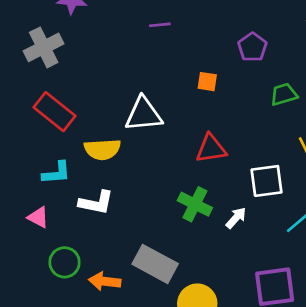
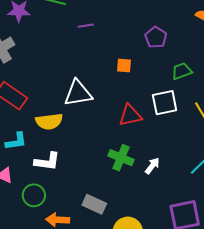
white square: (267, 181) -> (165, 103), moved
green circle: (65, 262) -> (34, 195), moved
gray rectangle: (155, 264) -> (94, 204), size x0.7

